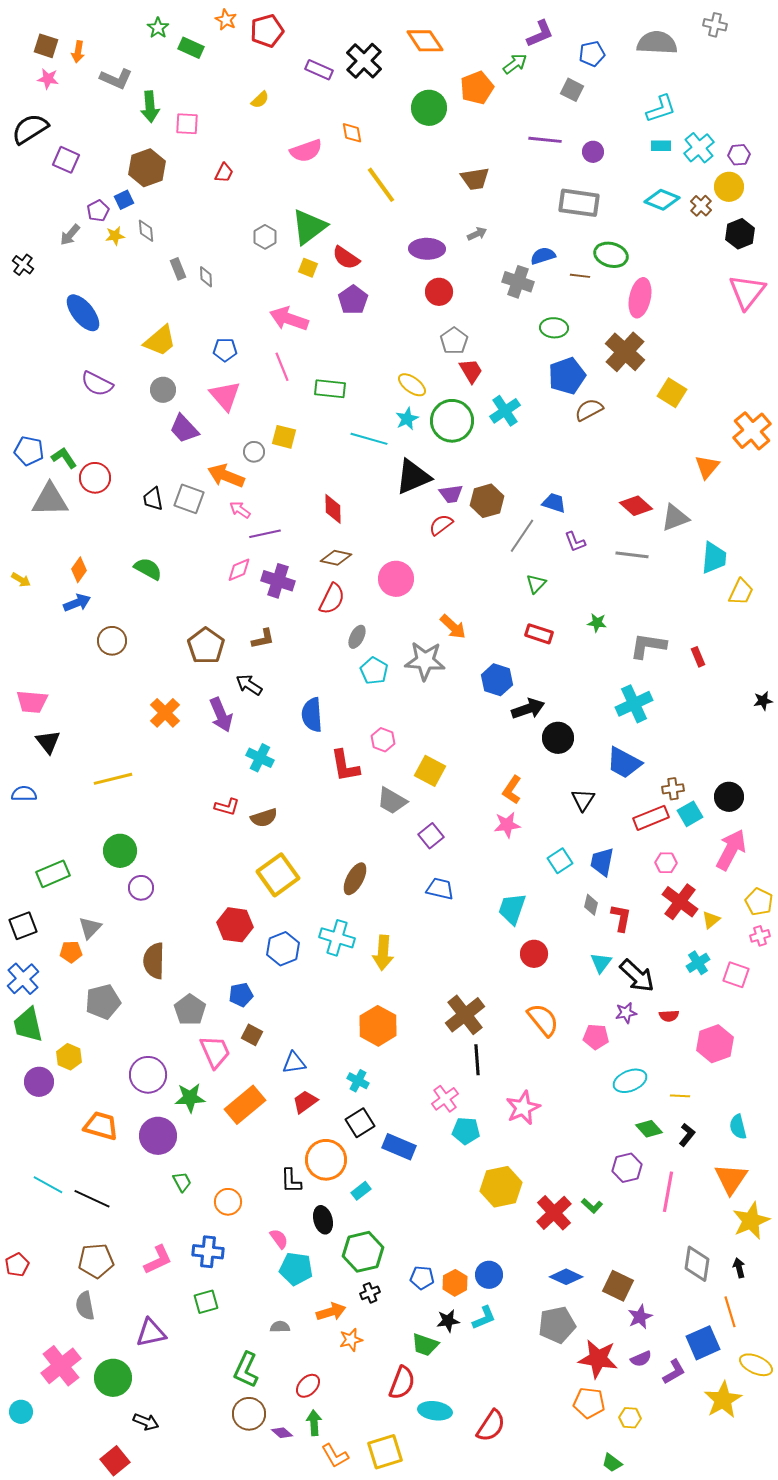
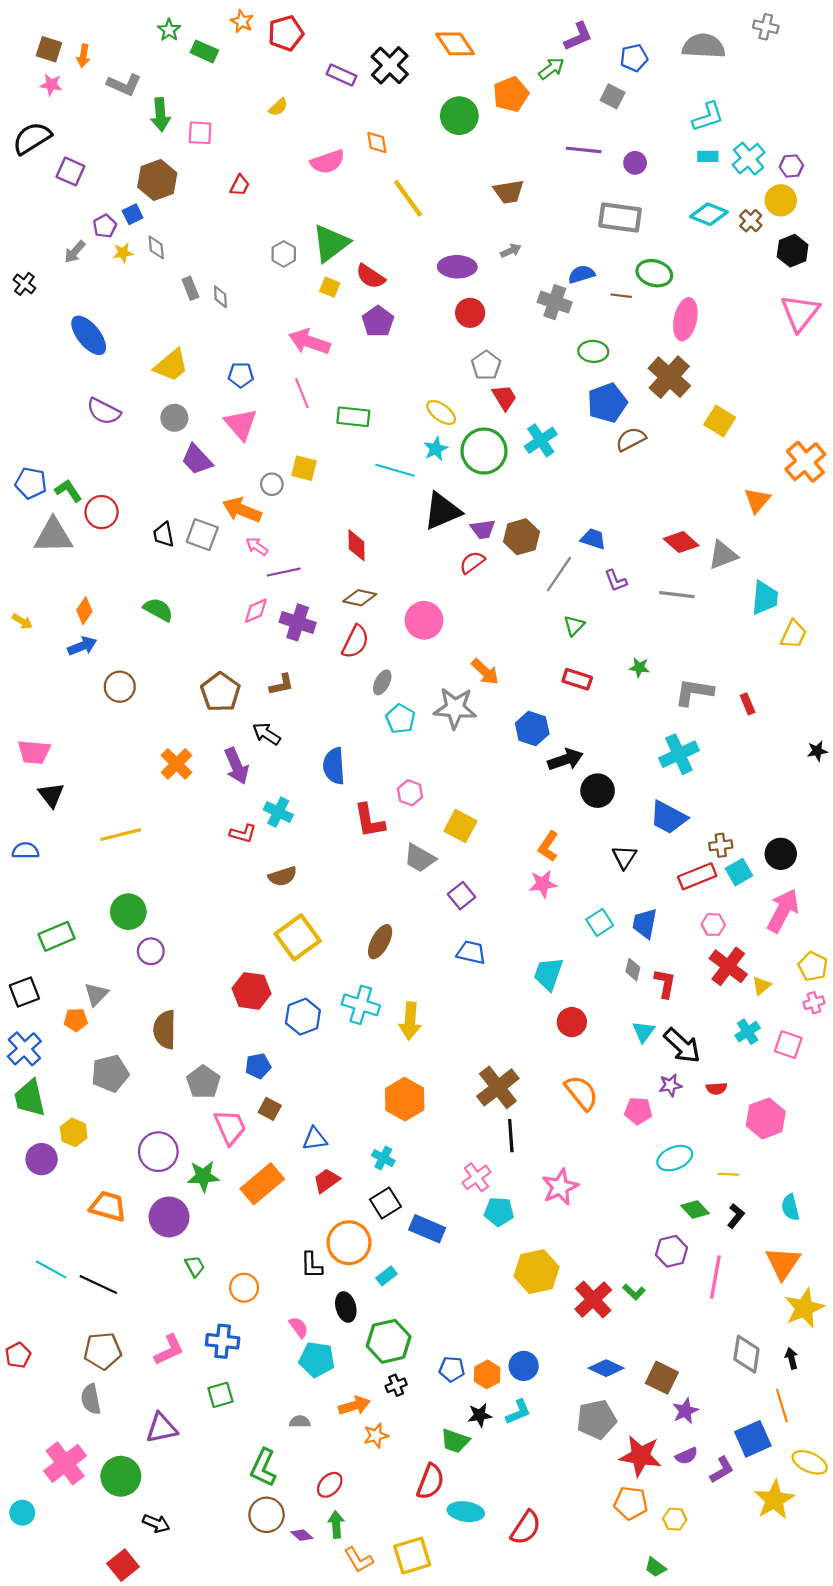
red L-shape: (227, 807) -> (243, 833), moved

